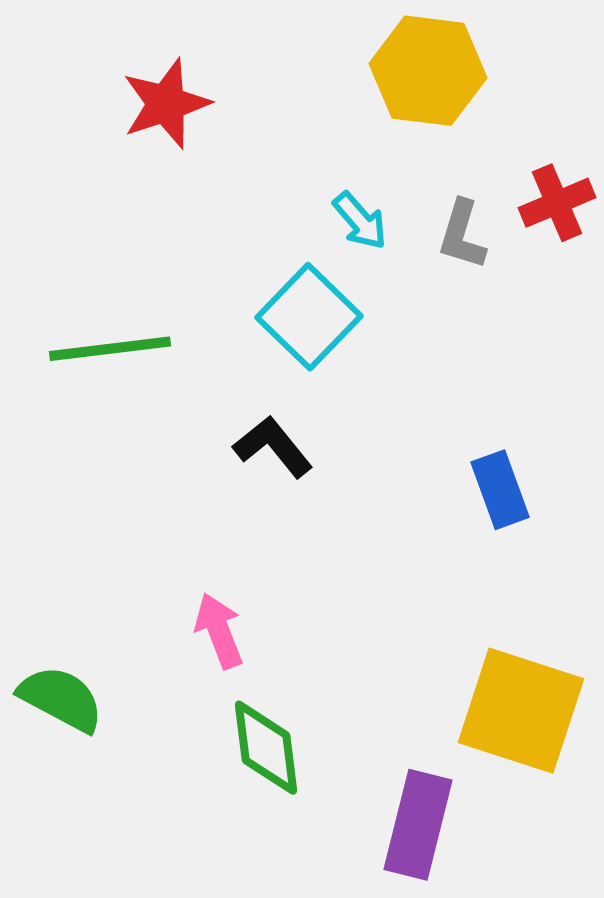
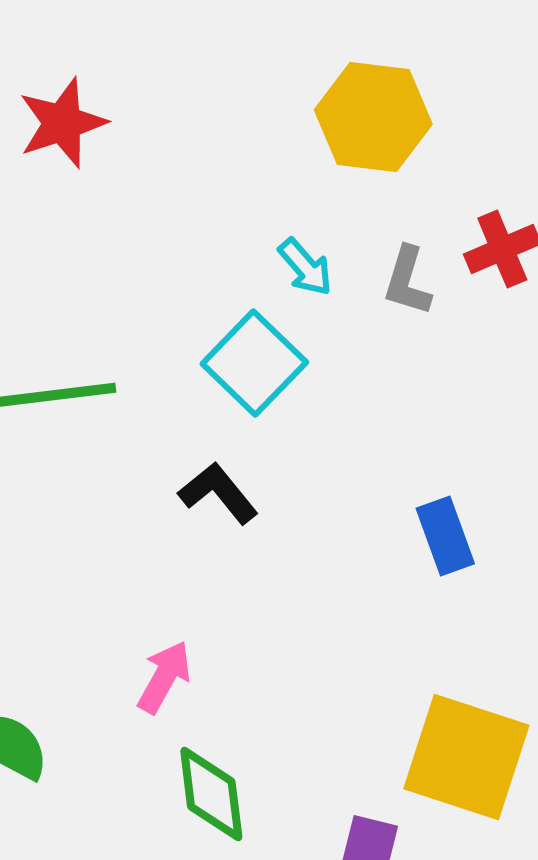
red star: (166, 104) -> (62, 123), moved
pink arrow: (219, 631) -> (164, 677), turned 50

